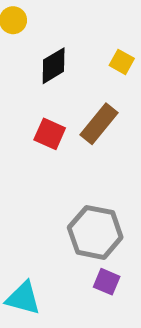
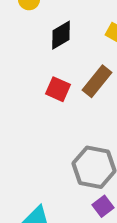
purple square: (107, 282) -> (103, 206), turned 30

